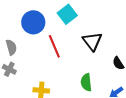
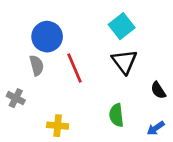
cyan square: (67, 14) -> (122, 26), moved
gray semicircle: (11, 47) -> (37, 65), moved

